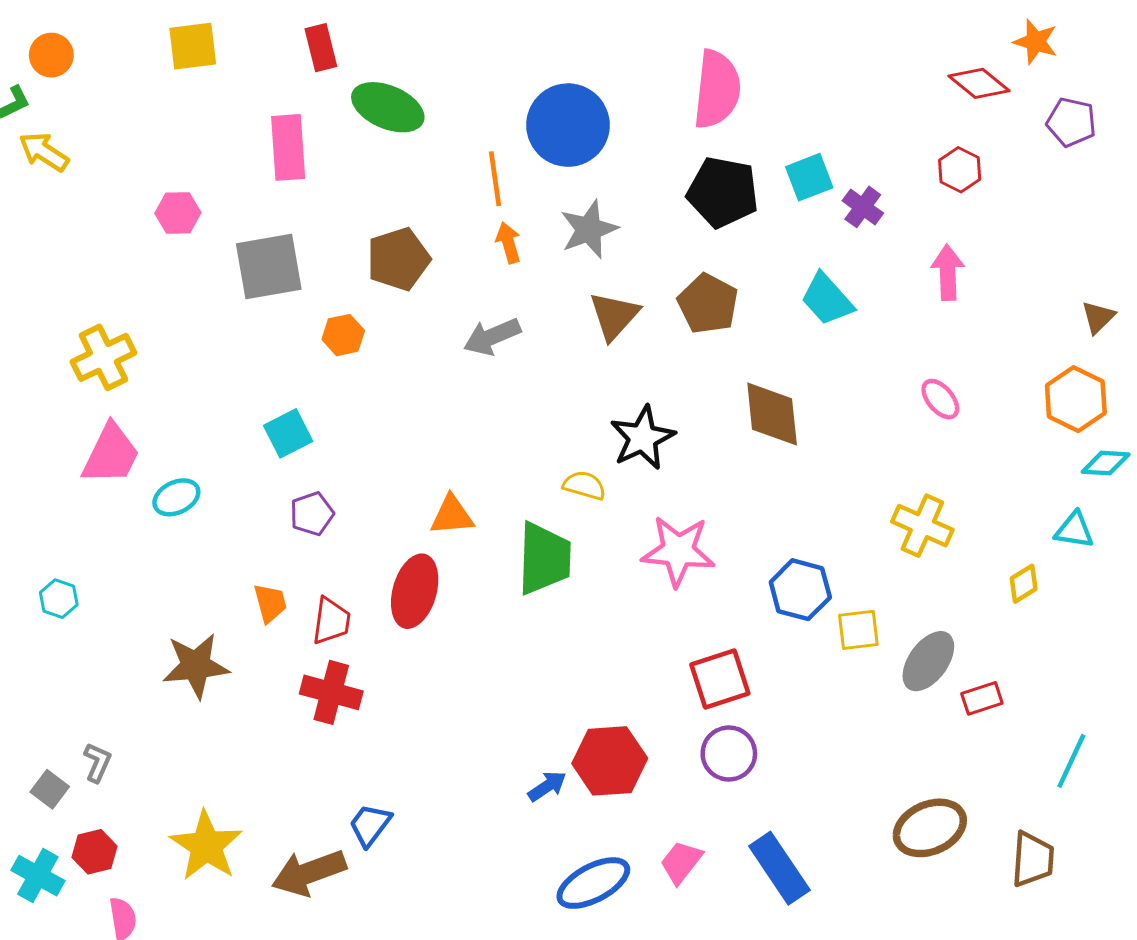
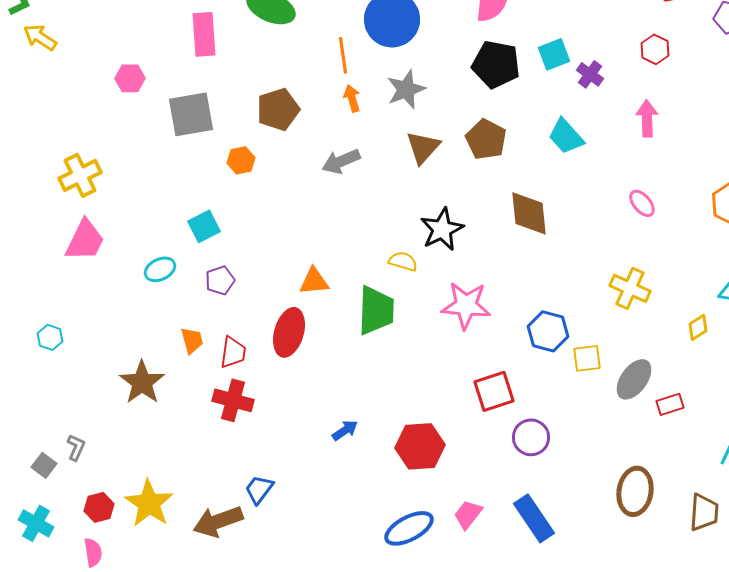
cyan ellipse: (176, 497) -> (160, 269), moved
brown star: (196, 666) -> (142, 382), turned -30
purple circle: (729, 753) -> (531, 437), moved
blue arrow: (547, 786) -> (345, 430), moved
brown ellipse: (930, 828) -> (635, 491), turned -57
red hexagon: (94, 852) -> (99, 507), moved

